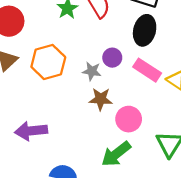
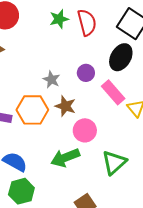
orange hexagon: (48, 62) -> (32, 110), moved
gray star: (92, 71) -> (51, 80), moved

